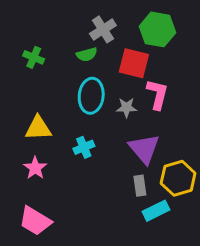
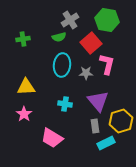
green cross: (34, 57) -> (23, 39), turned -32
red square: (134, 63) -> (91, 43), turned 35
cyan cross: (84, 147) -> (65, 104), moved, turned 32
pink trapezoid: (35, 221) -> (52, 138), moved

